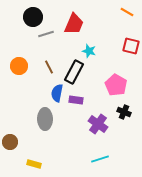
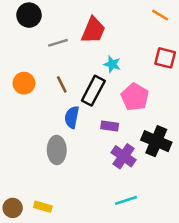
black circle: (33, 17) -> (29, 15), moved
pink pentagon: (116, 85) -> (135, 97), moved
purple rectangle: (76, 100) -> (110, 126), moved
black cross: (124, 112) -> (156, 141), size x1.6
brown circle: (10, 142) -> (13, 208), moved

